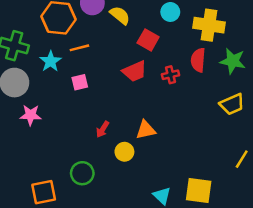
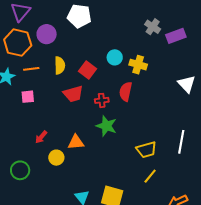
cyan circle: (170, 12) -> (115, 57), moved
yellow semicircle: (120, 15) -> (60, 65), moved, turned 42
yellow cross: (209, 25) -> (138, 65), size x0.7
green star: (233, 61) -> (106, 126), moved
yellow trapezoid: (232, 104) -> (146, 150), moved

